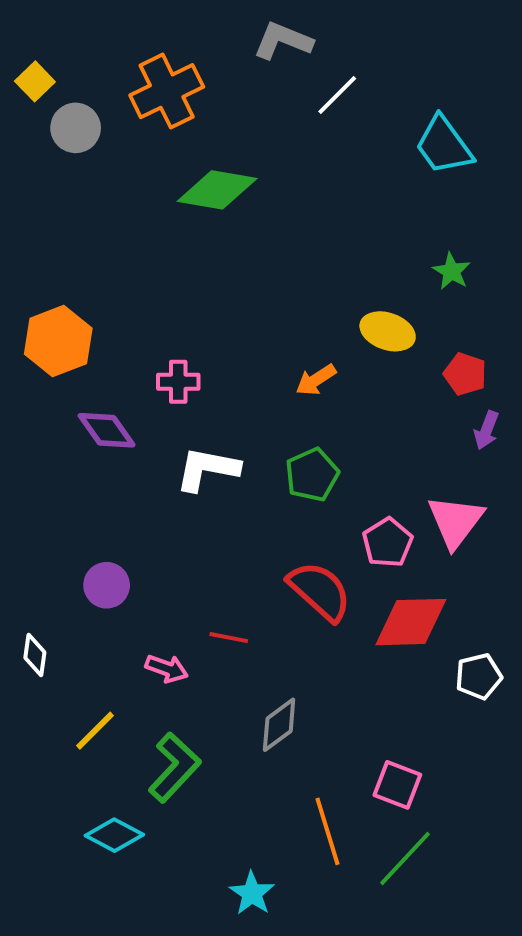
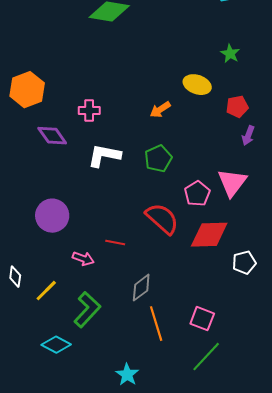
red pentagon: (465, 374) -> (237, 107), turned -30
purple circle: (107, 585) -> (52, 216), size x1.4
white diamond: (35, 655) -> (15, 277), moved
orange line: (328, 831) -> (156, 324), moved

